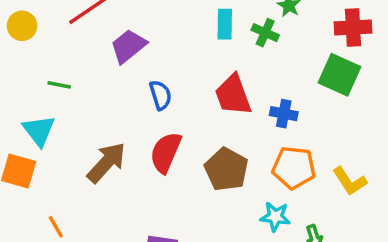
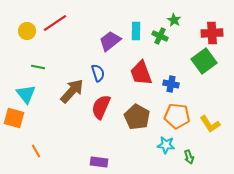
yellow circle: (22, 26) -> (27, 31), moved
purple trapezoid: (128, 46) -> (110, 41), moved
green square: (339, 75) -> (204, 61), turned 30
brown arrow: (106, 163) -> (72, 91), moved

